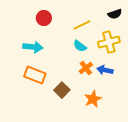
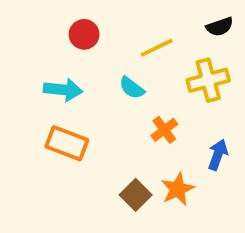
cyan semicircle: (80, 46) -> (132, 88), moved
blue arrow: (105, 70) -> (218, 155), moved, turned 98
brown square: (62, 90) -> (136, 195), moved

